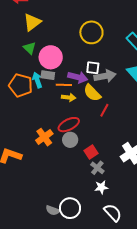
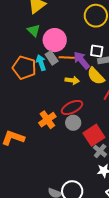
gray rectangle: (48, 75) -> (52, 58), turned 48
purple arrow: (78, 77) -> (82, 60), turned -144
orange line: (64, 85) -> (67, 58), moved
red square: (91, 152) -> (94, 135), size x1.5

